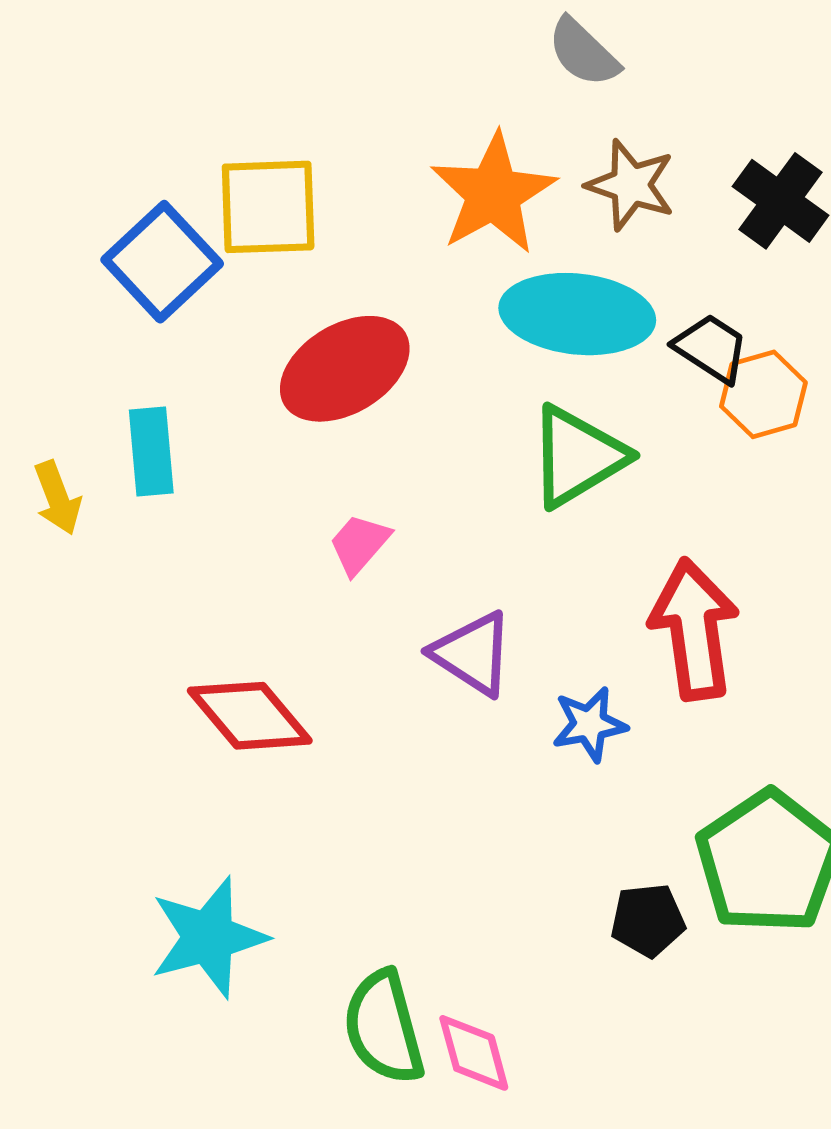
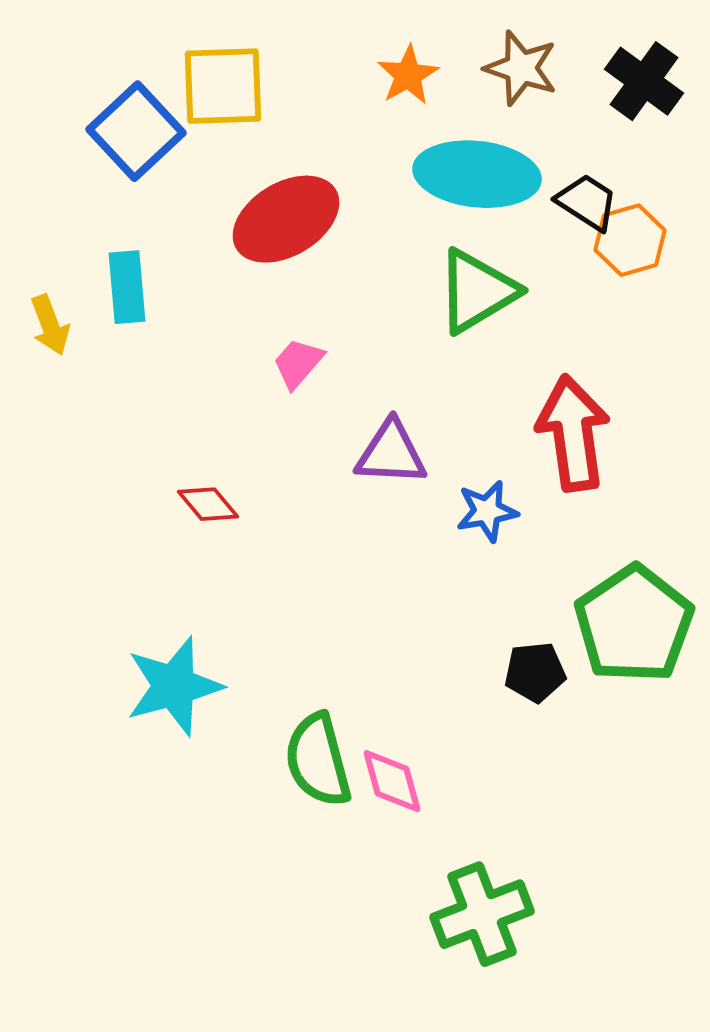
orange star: (493, 194) -> (408, 75), size x0.6
purple triangle: (473, 654) -> (391, 453), turned -30
red diamond: (250, 716) -> (208, 504), size x0.6

